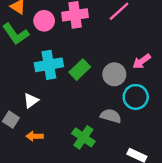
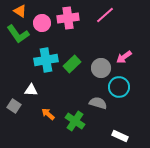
white triangle: (31, 100) -> (31, 90), turned 40
orange arrow: (35, 136) -> (48, 114), moved, turned 40

